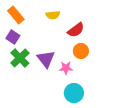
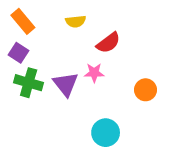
orange circle: (81, 51) -> (145, 90), moved
green cross: (20, 58) -> (29, 83), turned -30
pink star: (66, 68) -> (94, 73), moved

